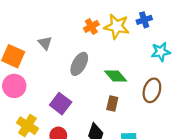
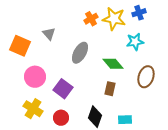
cyan star: (161, 52) -> (135, 42), moved
pink circle: (14, 86) -> (35, 77), moved

